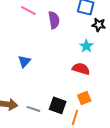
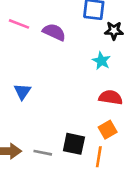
purple semicircle: (54, 20) -> (54, 32), turned -48
red semicircle: (81, 69) -> (111, 97), moved

